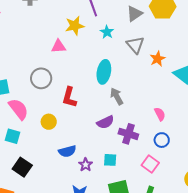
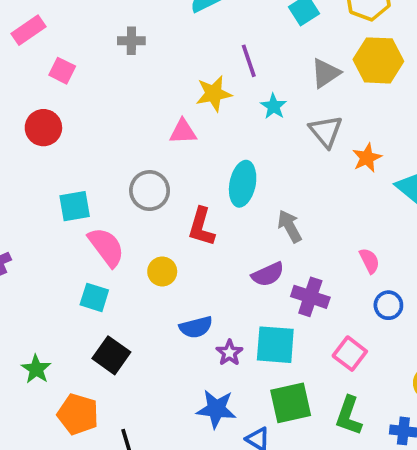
cyan ellipse: (104, 72) -> (243, 184), moved
blue circle: (162, 140) -> (388, 305), moved
cyan square: (110, 160) -> (275, 345), size x1.6

